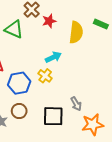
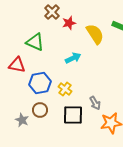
green triangle: (14, 29) -> (35, 42), moved
yellow semicircle: (76, 32) -> (95, 34), turned -40
yellow cross: (45, 76) -> (65, 89), moved

